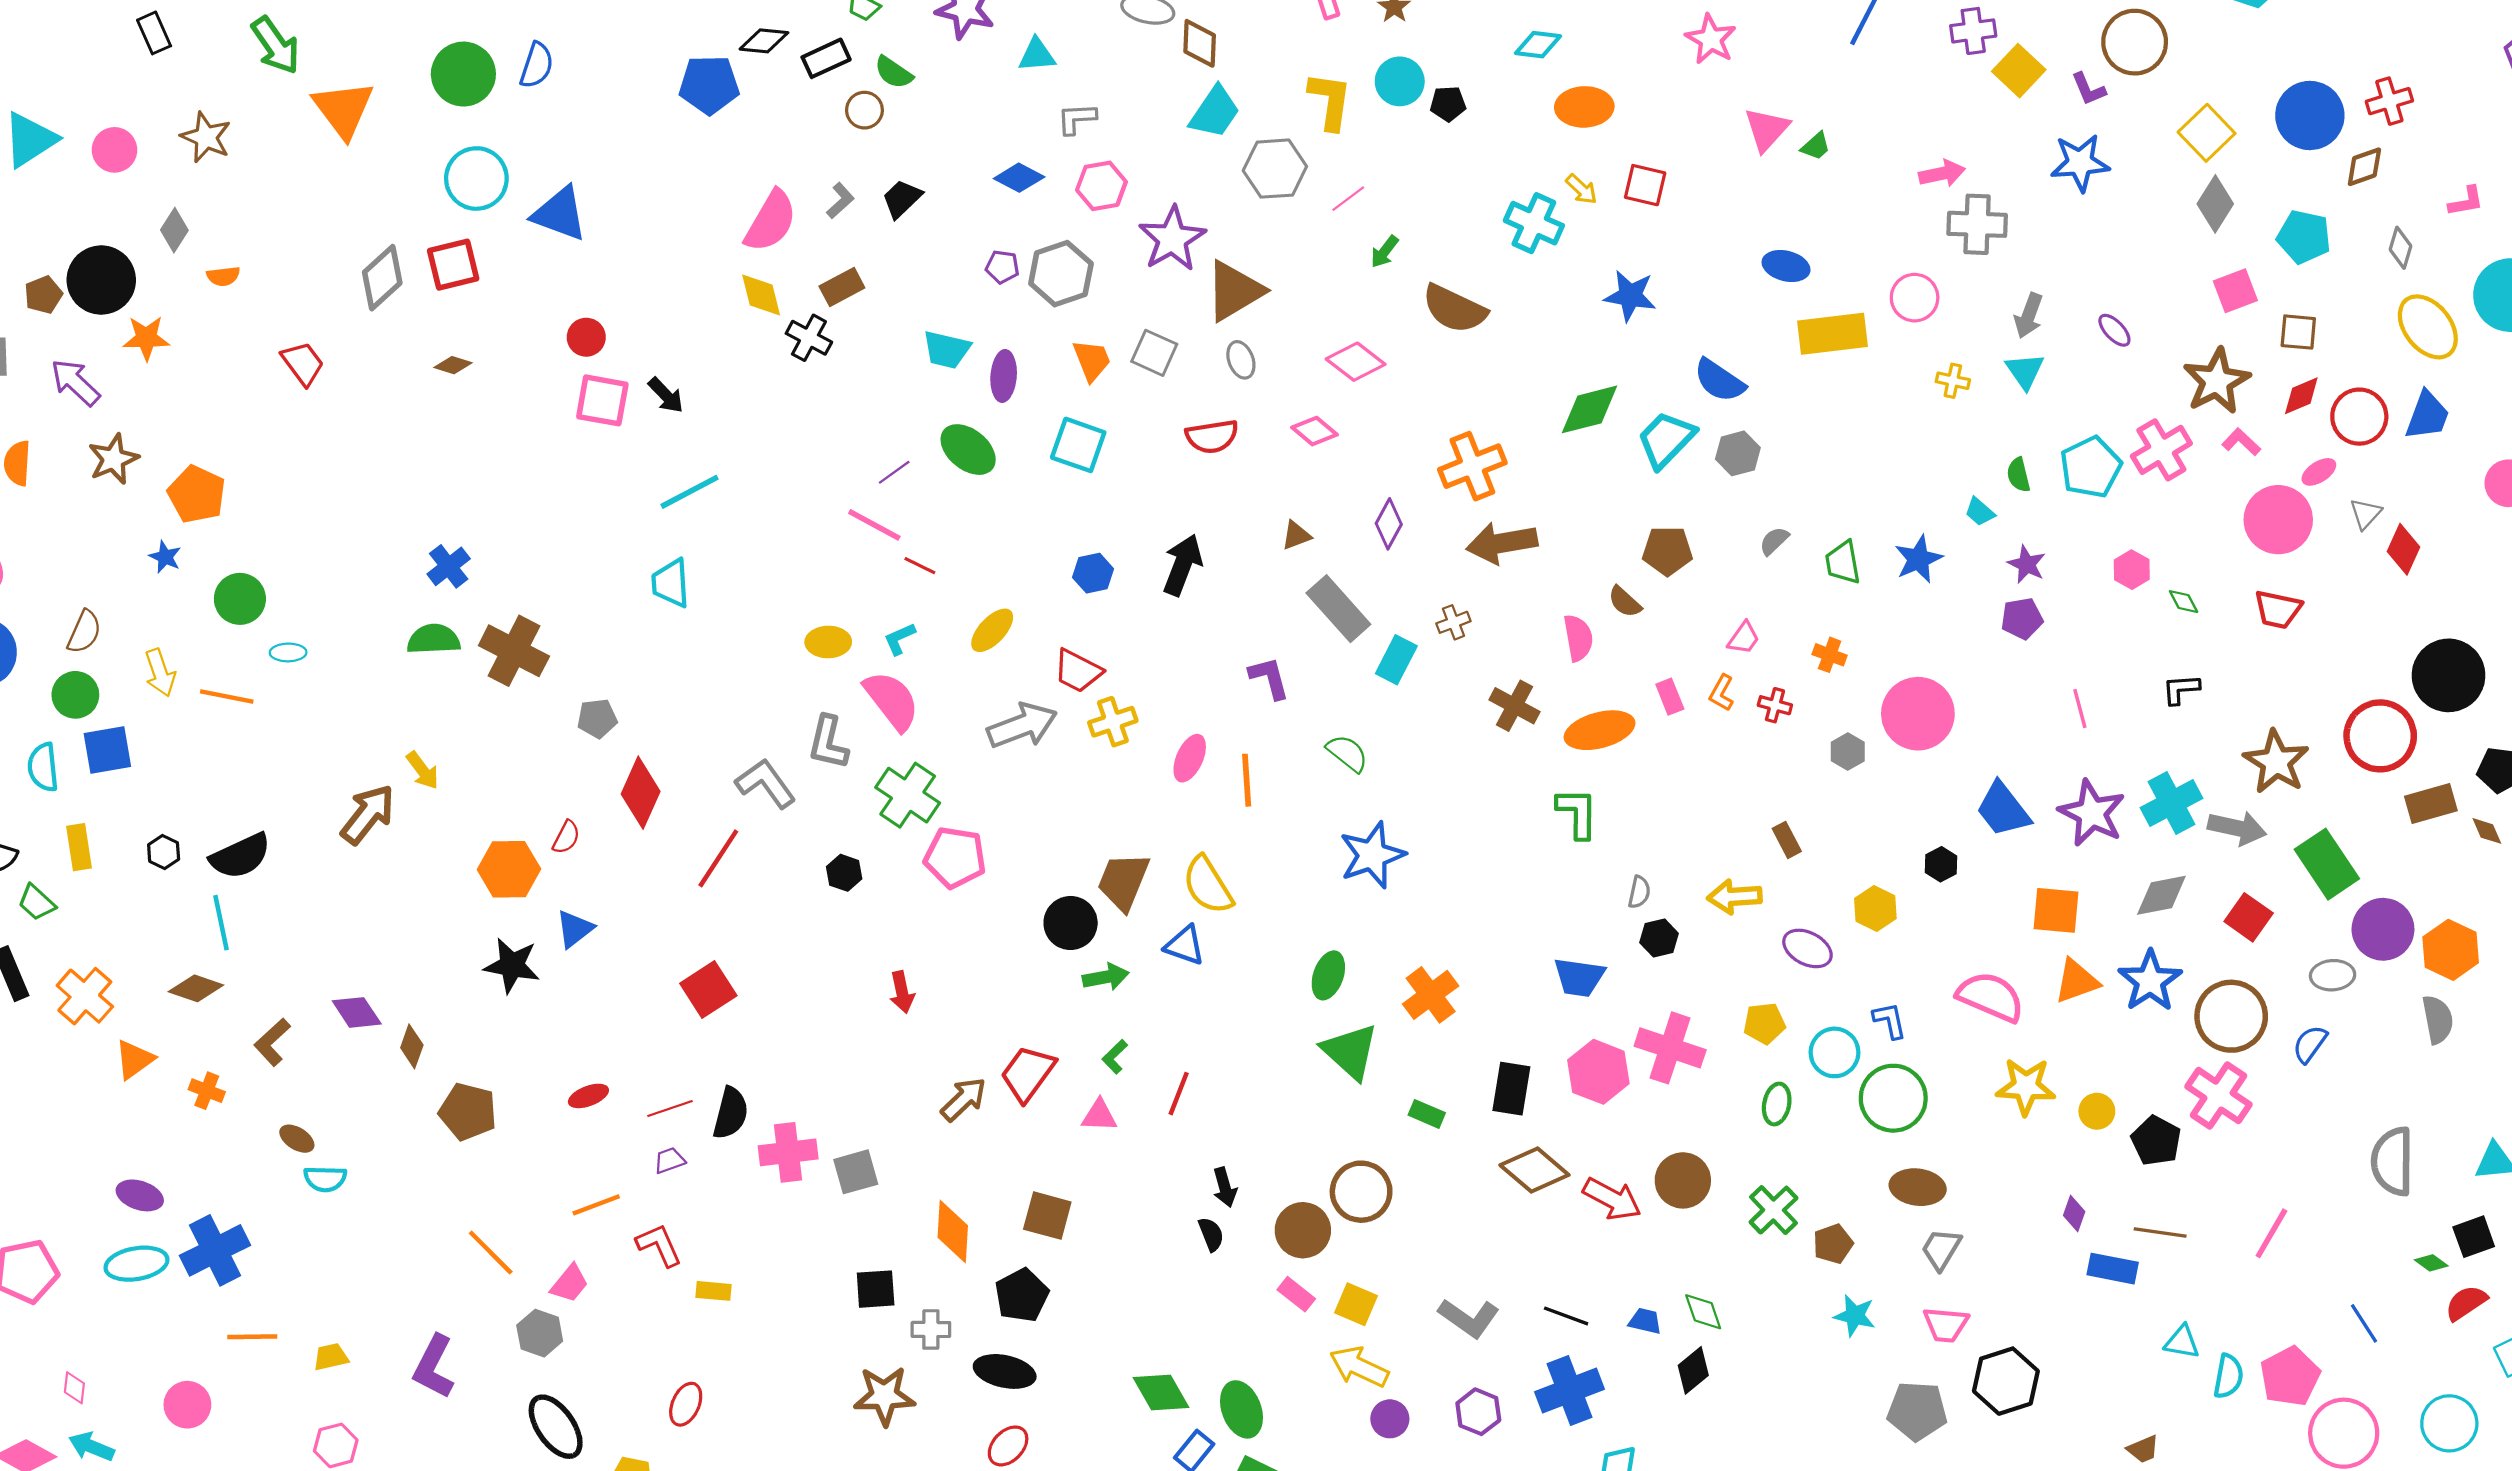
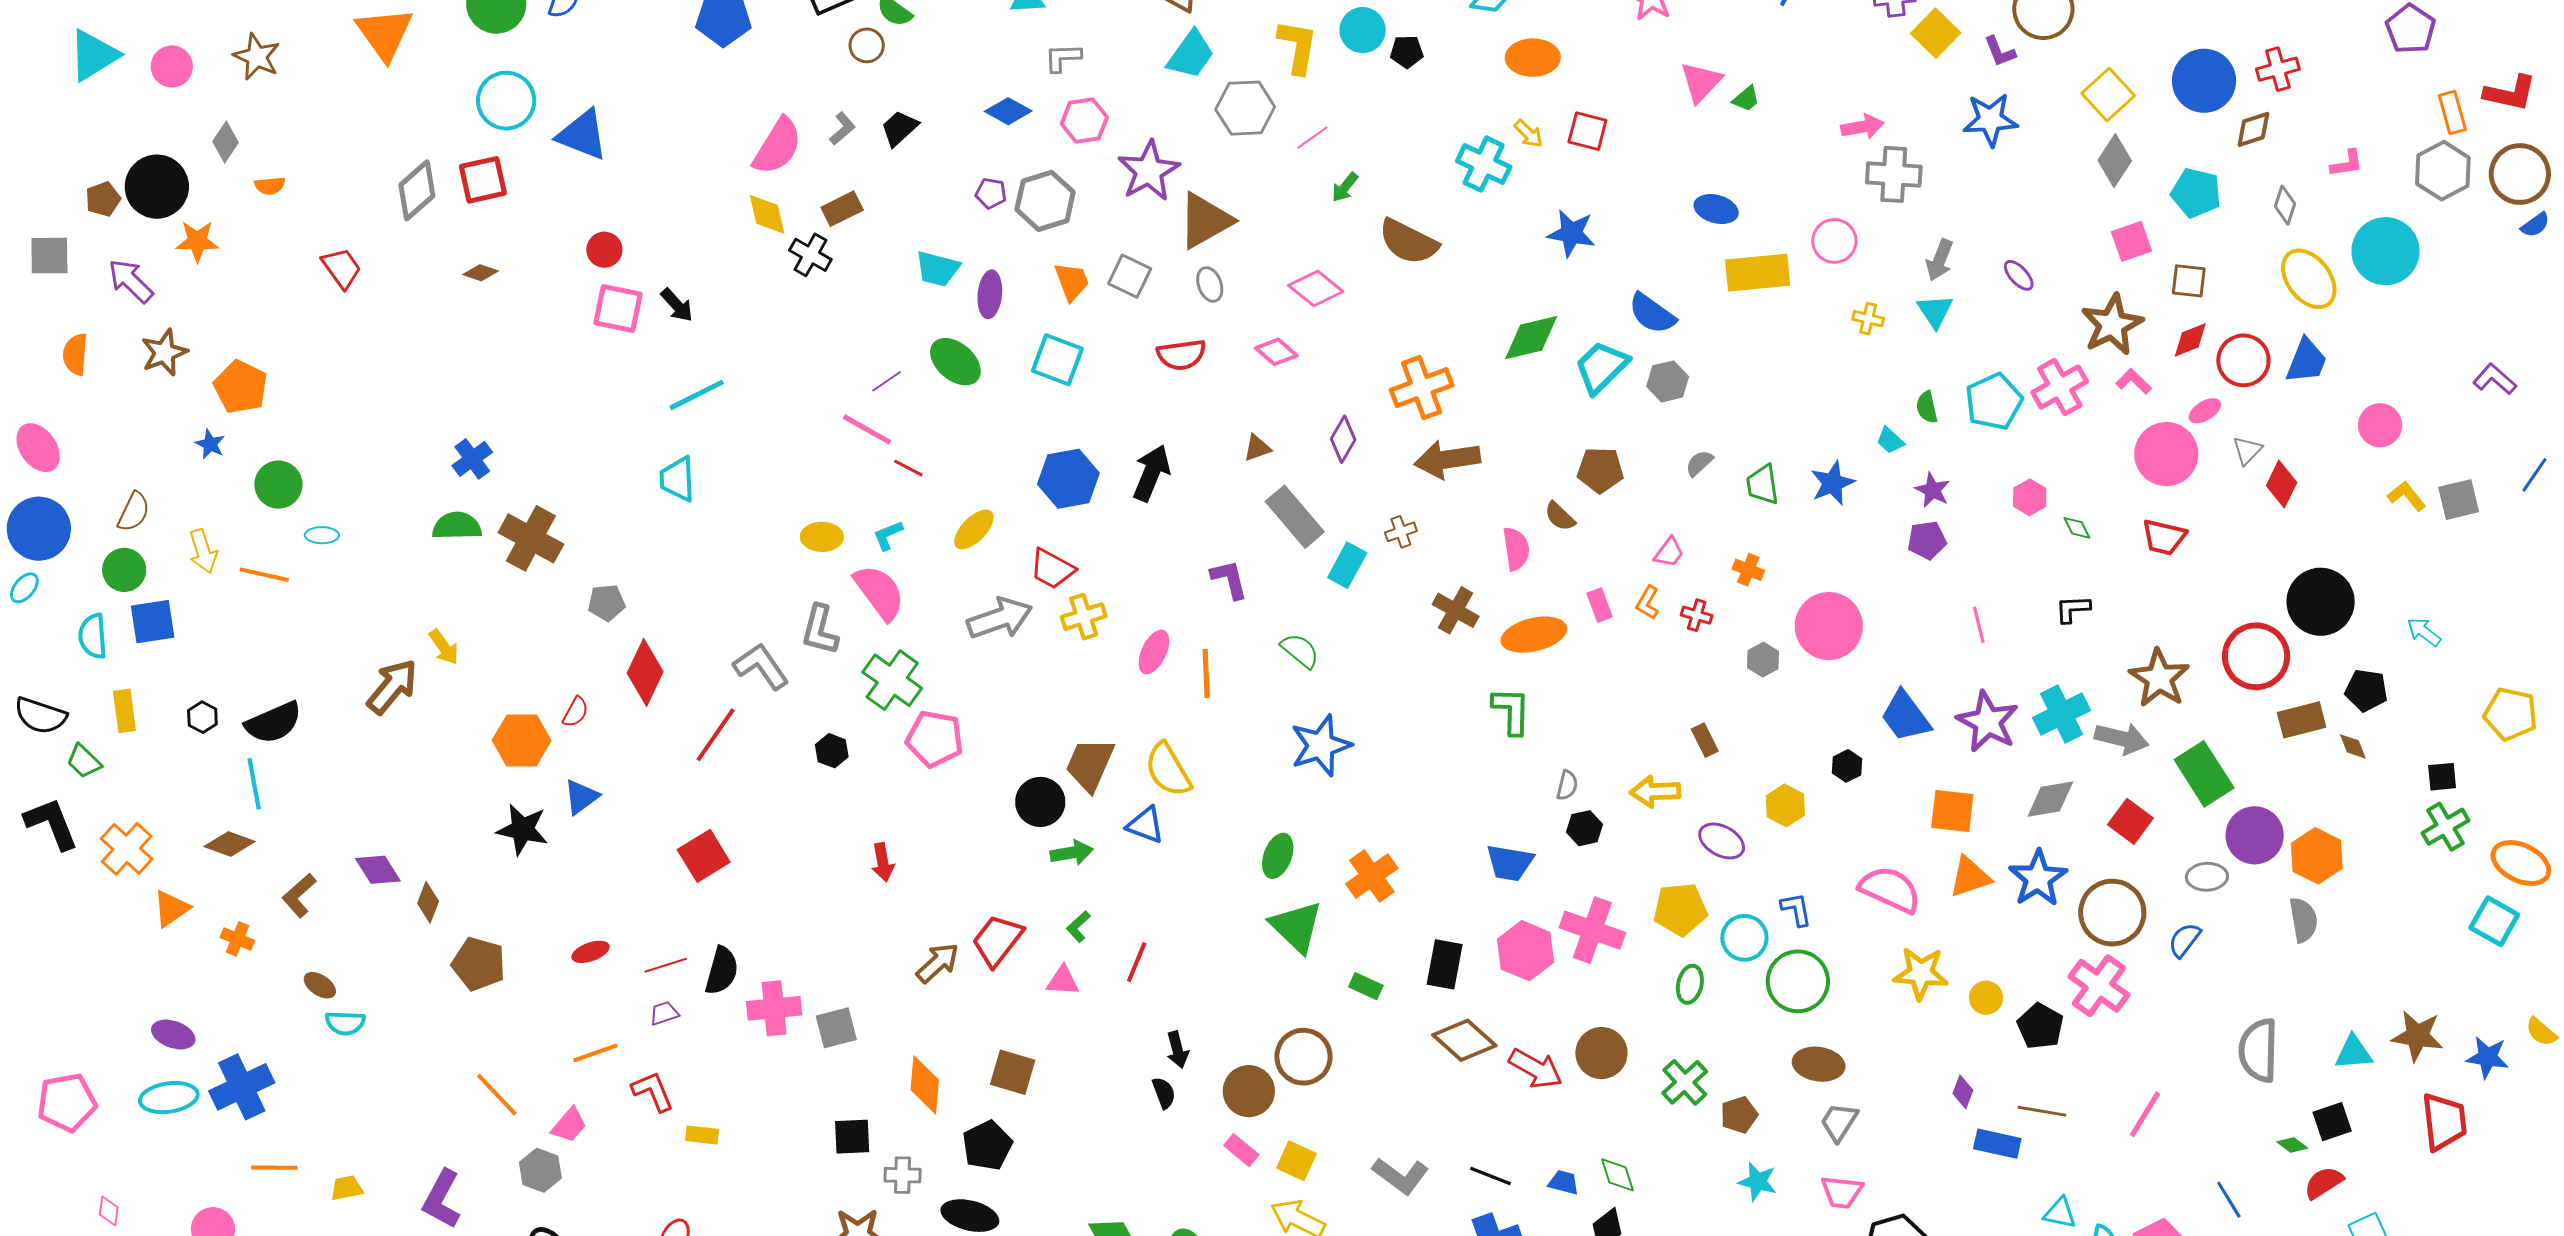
blue hexagon: (1093, 573) -> (1068, 479), size x1.6
yellow pentagon: (1764, 1023) -> (1680, 909), size x1.4

